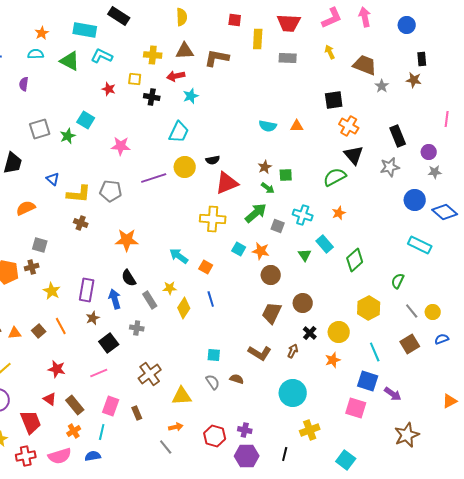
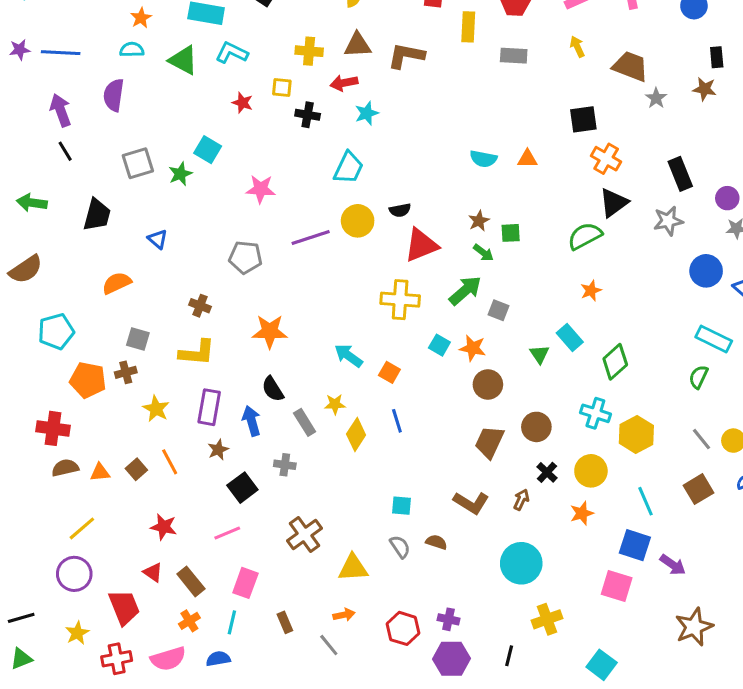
purple semicircle: (24, 84) -> (114, 95), size x1.5
black triangle: (354, 155) -> (614, 203), turned 35
yellow L-shape: (79, 194) -> (197, 353), moved
cyan cross: (303, 215) -> (595, 413), moved
green semicircle: (398, 281) -> (699, 377), moved
brown rectangle: (137, 413) -> (285, 622), moved

